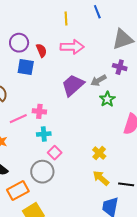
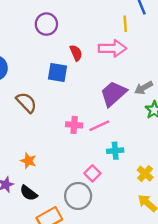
yellow line: (66, 18) -> (125, 24), moved
purple circle: (19, 43) -> (46, 24), moved
pink line: (18, 119) -> (99, 126), moved
cyan cross: (44, 134) -> (115, 151), moved

